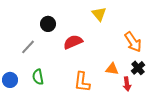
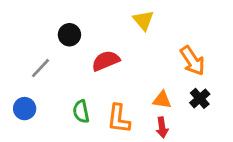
green semicircle: (38, 77) -> (81, 111), moved
blue circle: (10, 80) -> (25, 109), moved
red arrow: (127, 84) -> (162, 127), moved

